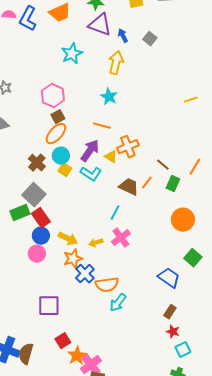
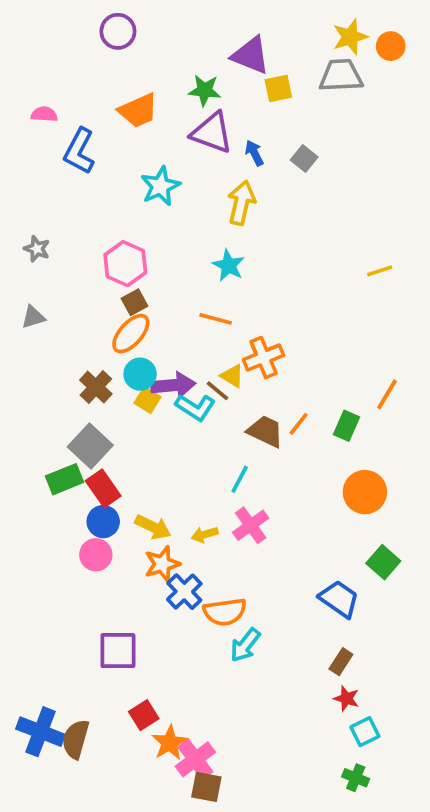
blue L-shape: (28, 19) -> (79, 151), moved
purple arrow: (90, 151) -> (173, 385), moved, turned 50
brown line: (163, 165) -> (217, 391), moved

